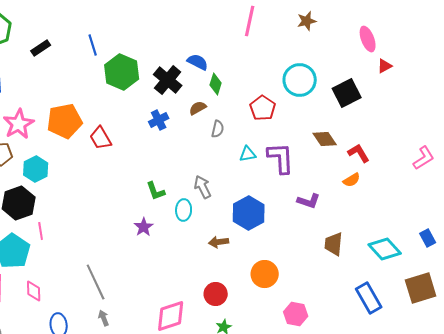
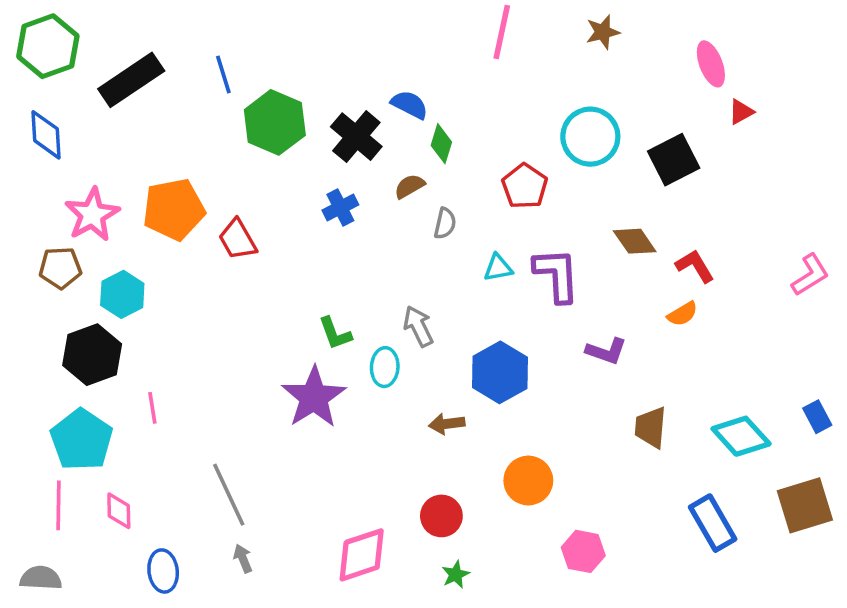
black rectangle: (41, 48) -> (131, 80), size x1.8
purple star: (144, 227) -> (314, 397), size x1.8
pink line: (41, 231) -> (152, 408), moved

